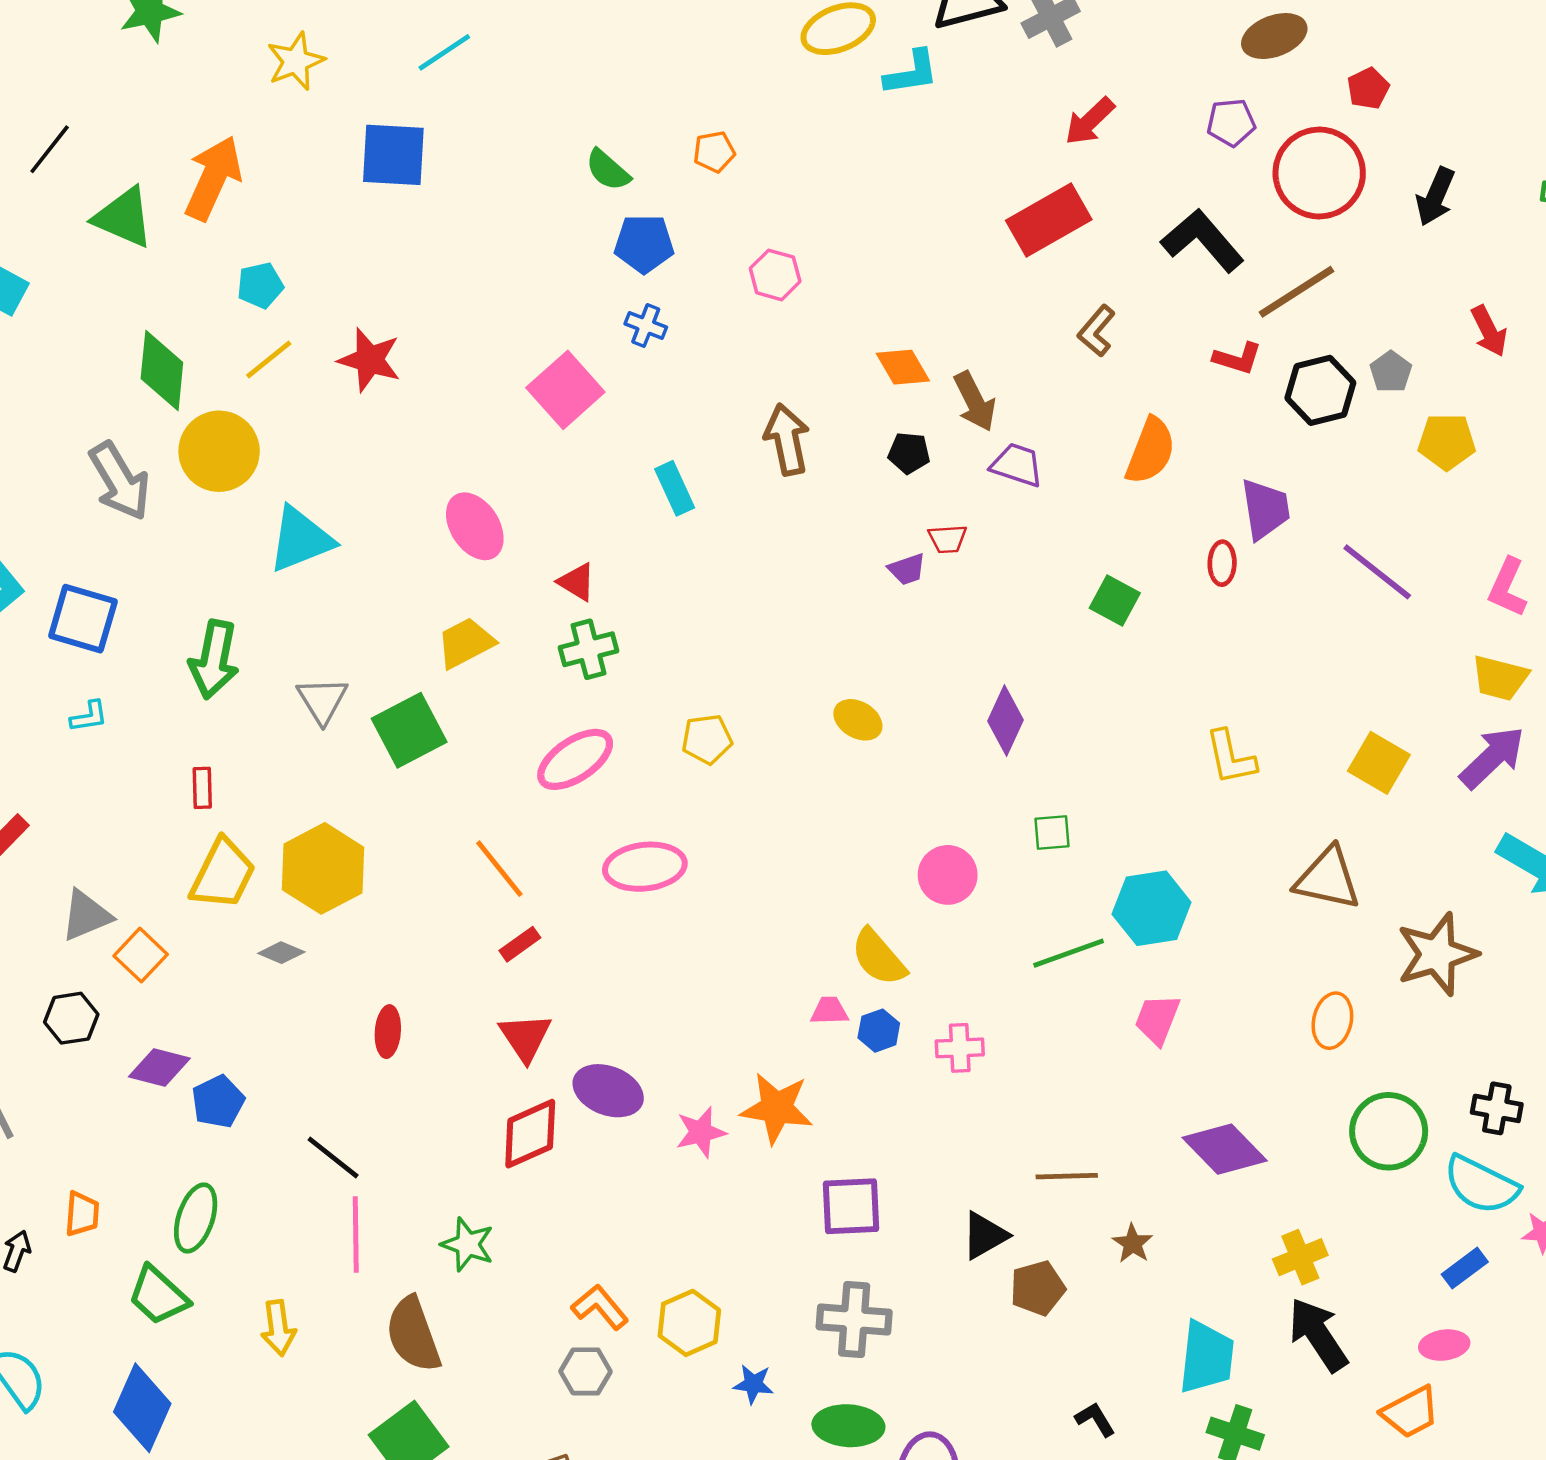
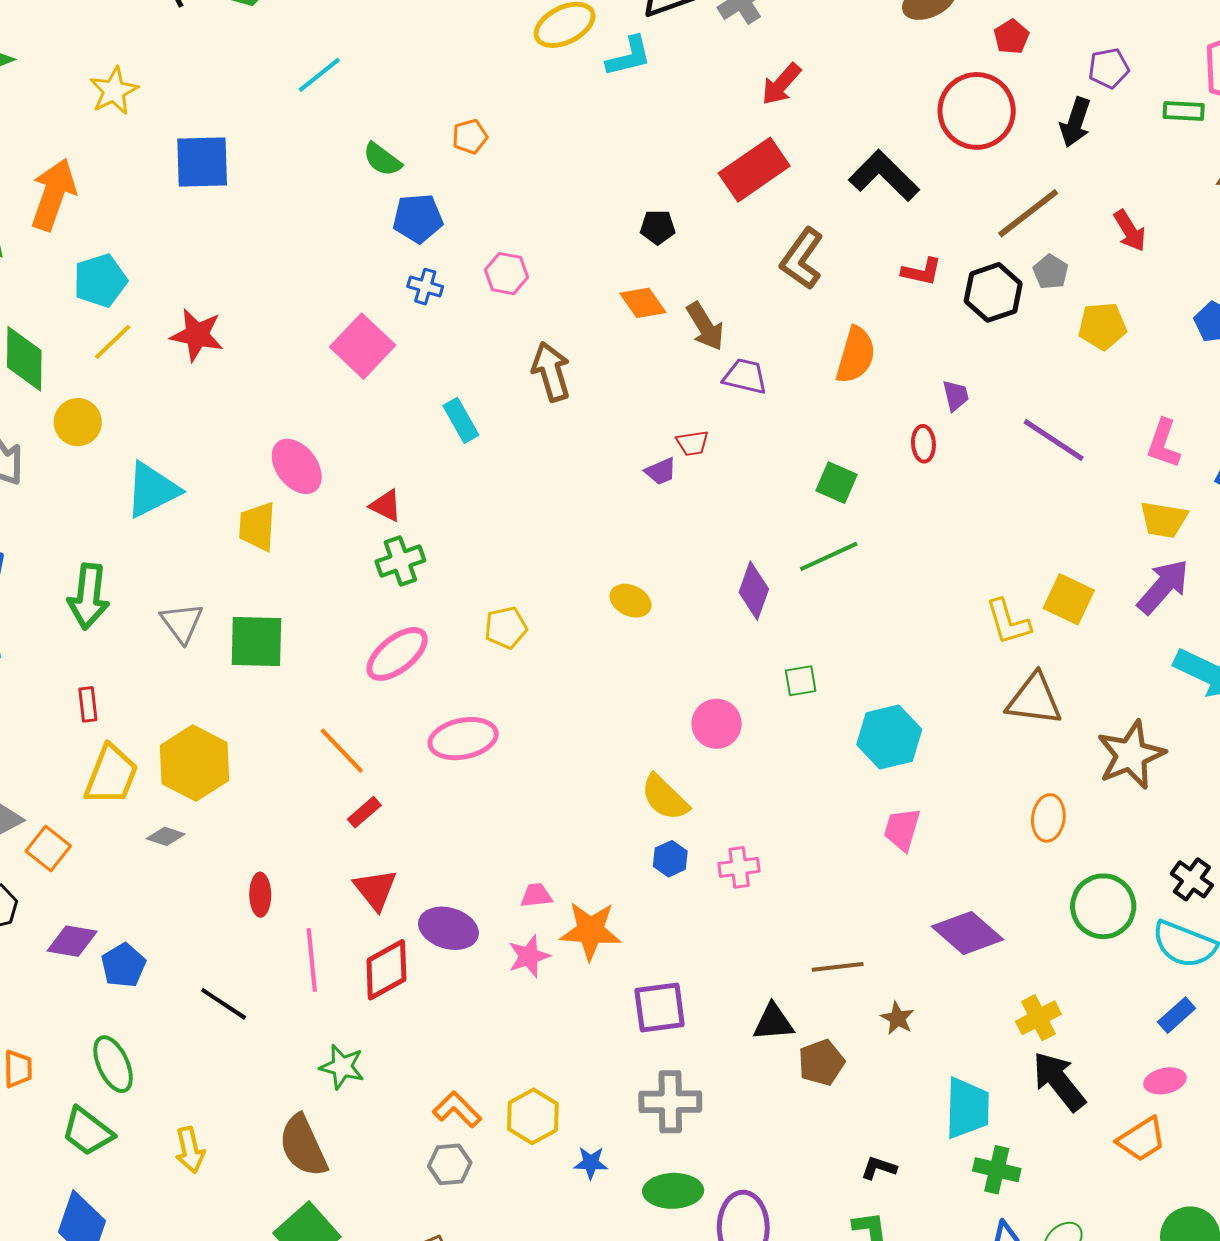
cyan line: (444, 52) -> (319, 75), moved
purple pentagon: (1231, 122) -> (1109, 68), moved
pink hexagon: (775, 275) -> (506, 274), moved
cyan pentagon: (260, 285) -> (100, 281), size x1.4
brown line: (1296, 292) -> (1028, 213), moved
brown L-shape: (1097, 331) -> (802, 259), size x1.4
yellow circle: (219, 451) -> (78, 422), size x0.7
black pentagon: (909, 453) -> (658, 227), moved
purple trapezoid: (1265, 509) -> (956, 396), size x0.6
yellow trapezoid: (466, 643) -> (257, 526), moved, turned -54
green square: (409, 730) -> (256, 642), turned 34
yellow L-shape: (1231, 757) -> (1008, 622), moved
green line: (1069, 953) -> (829, 556), moved
pink trapezoid: (829, 1011) -> (536, 895), moved
black cross: (1497, 1108) -> (1192, 879), turned 30
green ellipse: (196, 1218) -> (113, 1064), turned -38
pink line: (356, 1234) -> (312, 960), moved
black triangle: (985, 1235) -> (773, 1022), turned 30
black L-shape: (1095, 1419) -> (879, 1168), turned -36

